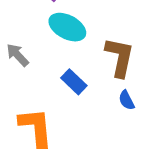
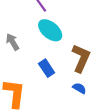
blue semicircle: (127, 100) -> (79, 88), turned 136

